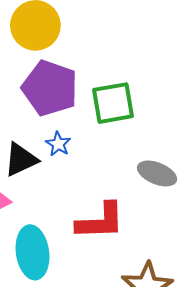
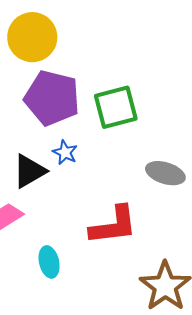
cyan ellipse: (33, 252) -> (49, 262), size x0.6

